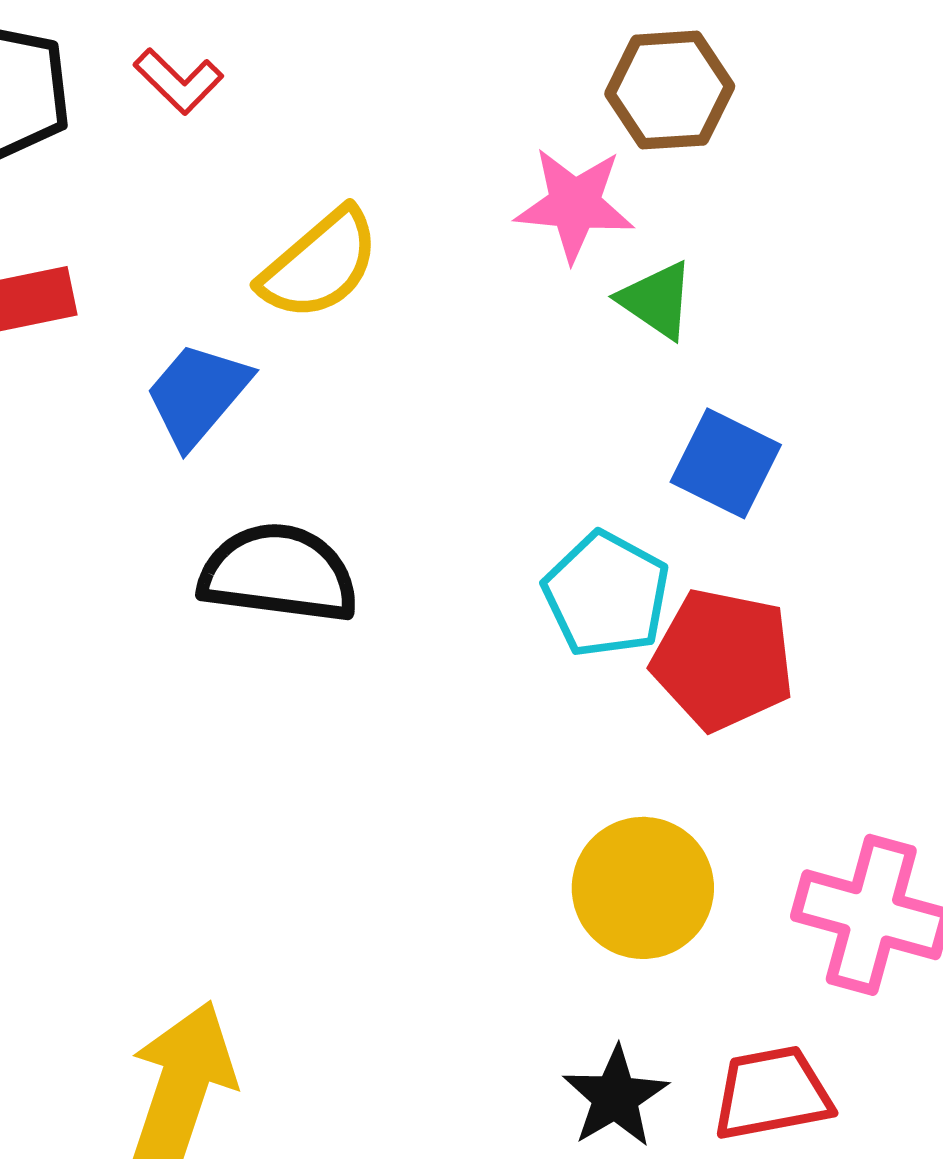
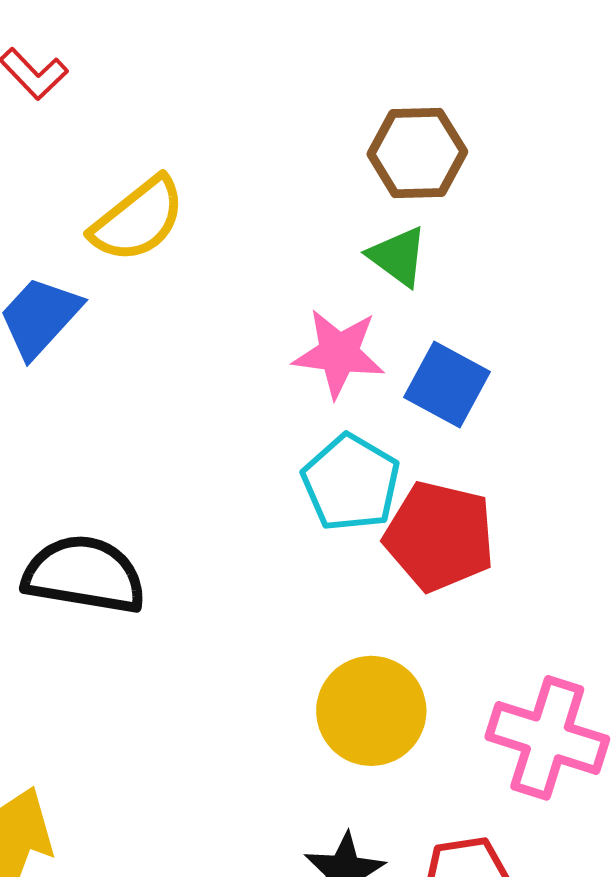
brown hexagon: (670, 90) -> (417, 153), moved
pink star: (575, 204) -> (339, 353), moved
black semicircle: (279, 573) -> (84, 575), moved

